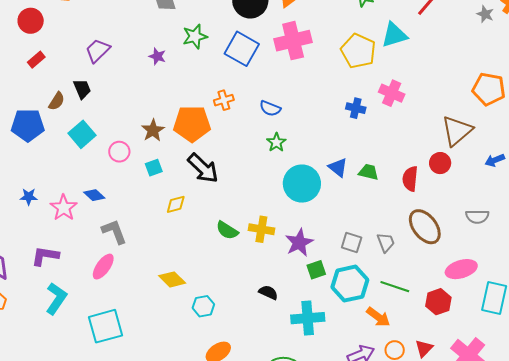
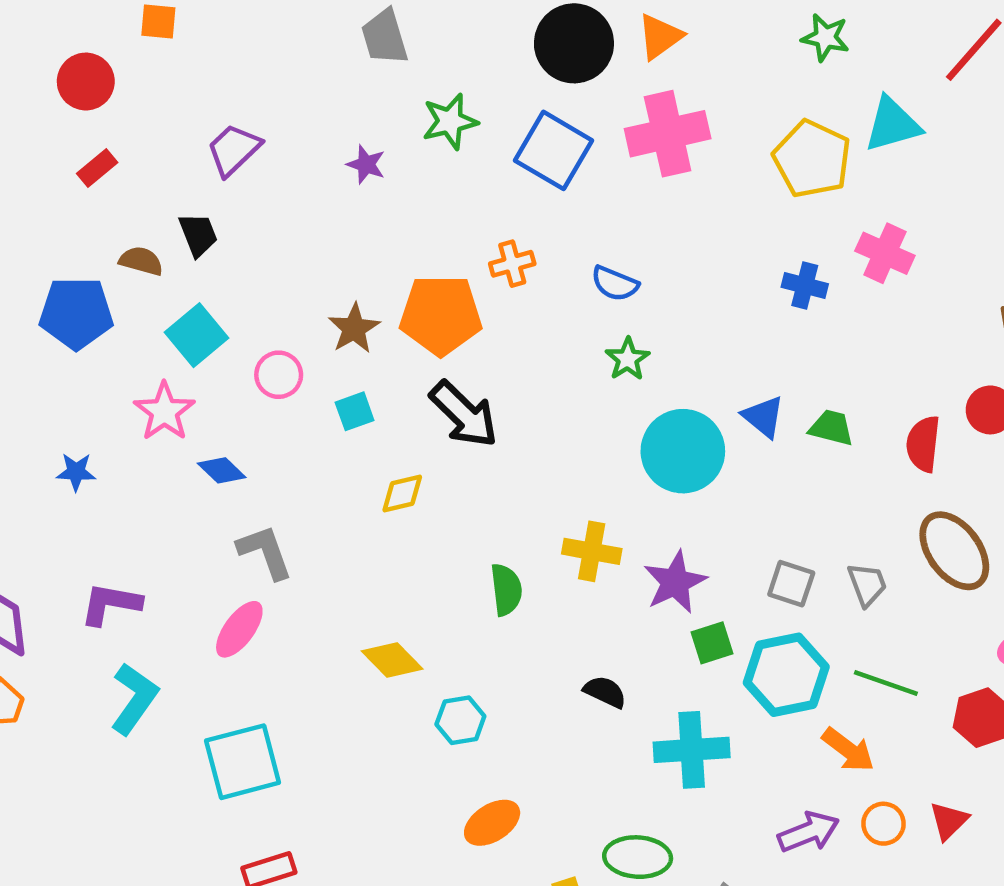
brown semicircle: (57, 101) -> (141, 261), turned -108
pink star: (64, 208) -> (164, 412), moved
green semicircle: (227, 230) -> (506, 590), moved, turned -130

